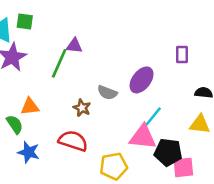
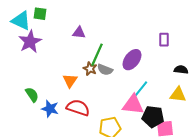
green line: (59, 63) -> (97, 55), moved
orange triangle: (30, 107) -> (70, 81), moved, turned -49
brown star: (82, 108) -> (90, 69), moved
blue star: (29, 152) -> (50, 109), moved

